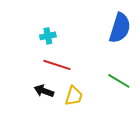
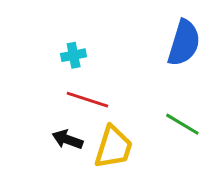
yellow trapezoid: (74, 96) -> (113, 147), size x1.4

